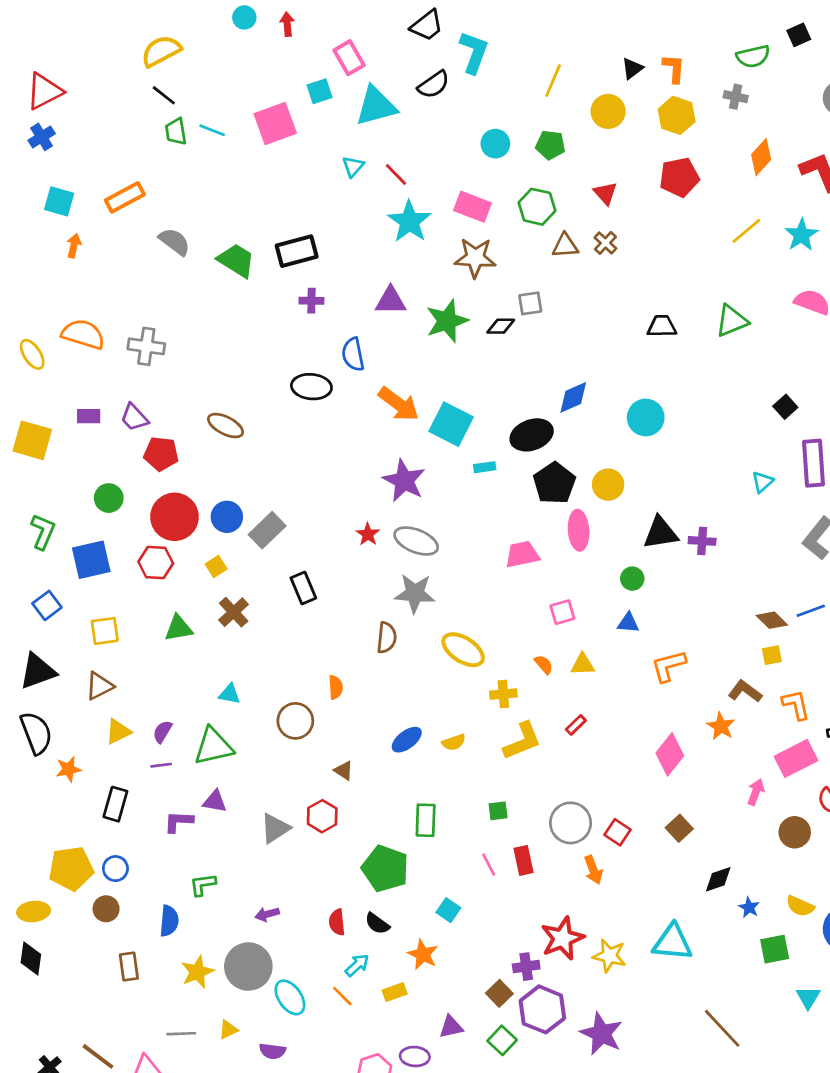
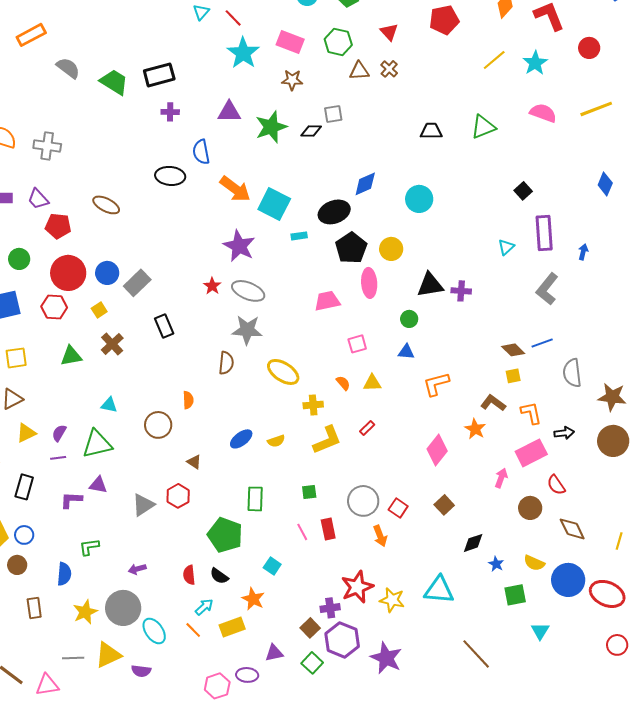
brown star: (475, 258) -> (292, 80), size x0.7
yellow rectangle: (395, 992) -> (232, 627), size x1.4
yellow triangle: (228, 1030) -> (108, 655), size x1.8

